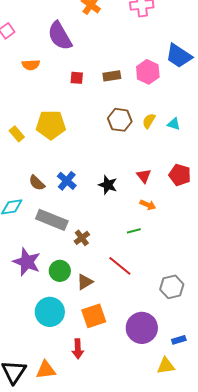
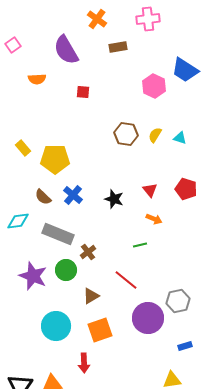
brown rectangle: (112, 76) -> (118, 47), moved
yellow pentagon: (51, 125) -> (55, 159), moved
green circle: (60, 271) -> (66, 270), moved
purple circle: (142, 328) -> (148, 318), moved
blue rectangle: (179, 340) -> (185, 346), moved

